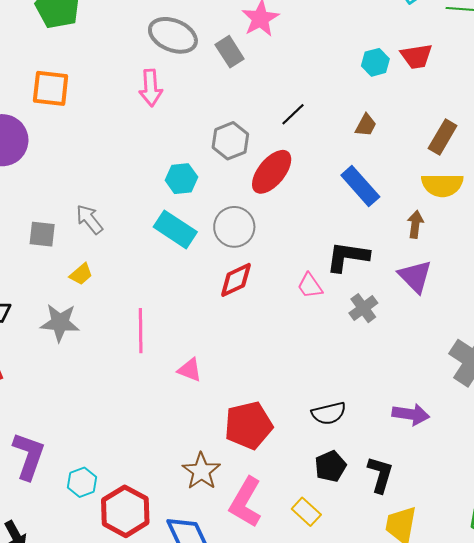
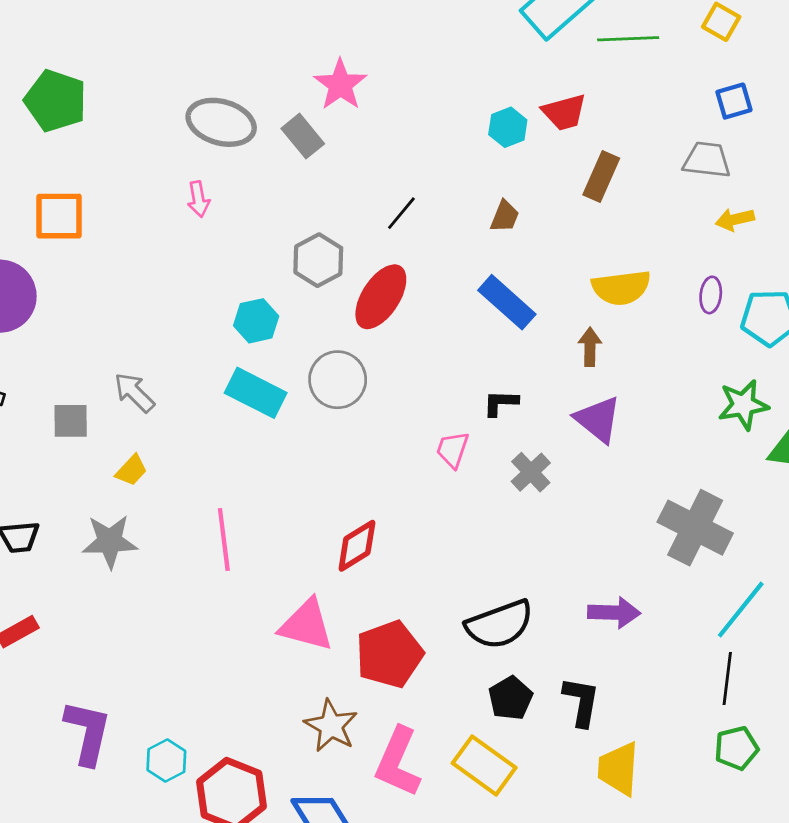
pink arrow: (151, 88) -> (198, 199), size x0.7
brown rectangle: (443, 137) -> (601, 177), moved
black L-shape: (348, 257) -> (501, 403), size x0.6
red diamond: (236, 280) -> (357, 546), moved
pink trapezoid: (310, 286) -> (453, 450), turned 60
pink triangle: (190, 370) -> (306, 625), moved, size x1.6
black semicircle: (329, 413) -> (500, 624), size x1.4
yellow rectangle: (306, 512) -> (484, 765), size x1.5

